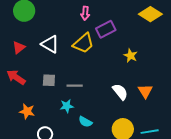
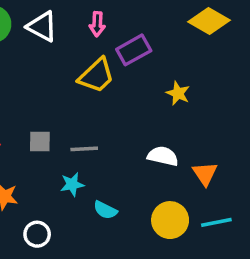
white triangle: (50, 44) -> (42, 27), moved
orange triangle: (145, 91) -> (205, 174), moved
white semicircle: (120, 92) -> (163, 156), turned -36

